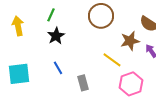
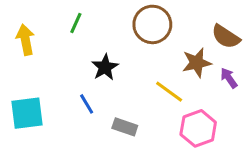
black star: (56, 36) -> (105, 67), moved
gray rectangle: (83, 83) -> (125, 127), turned -56

